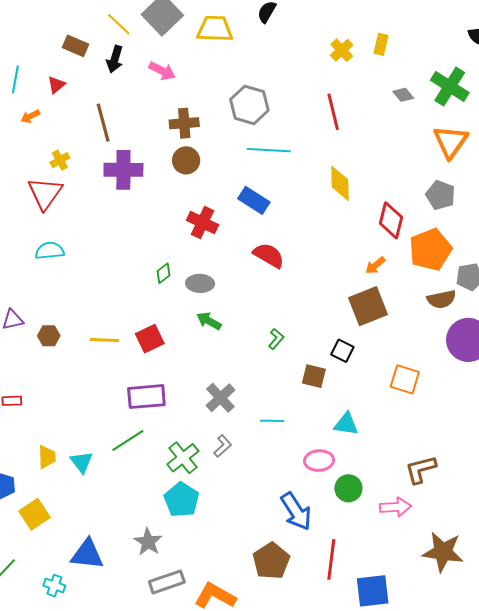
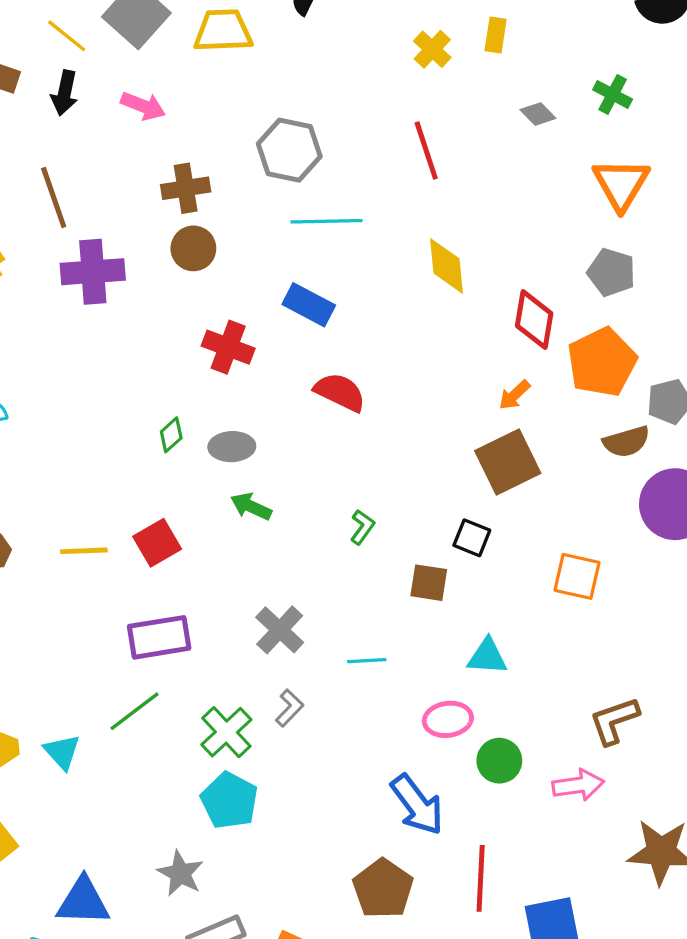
green cross: (450, 86) -> (613, 94), size x0.6

